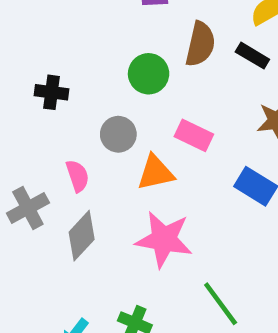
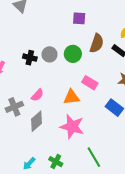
gray circle: (118, 134) -> (49, 54), moved
pink semicircle: (77, 176) -> (37, 95), turned 56

